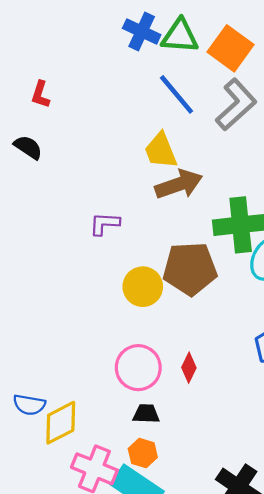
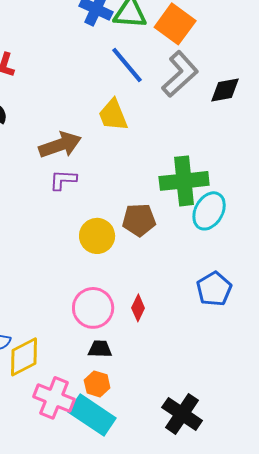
brown arrow: (179, 184) -> (60, 145), moved
brown pentagon: (190, 269) -> (139, 220), size x0.7

